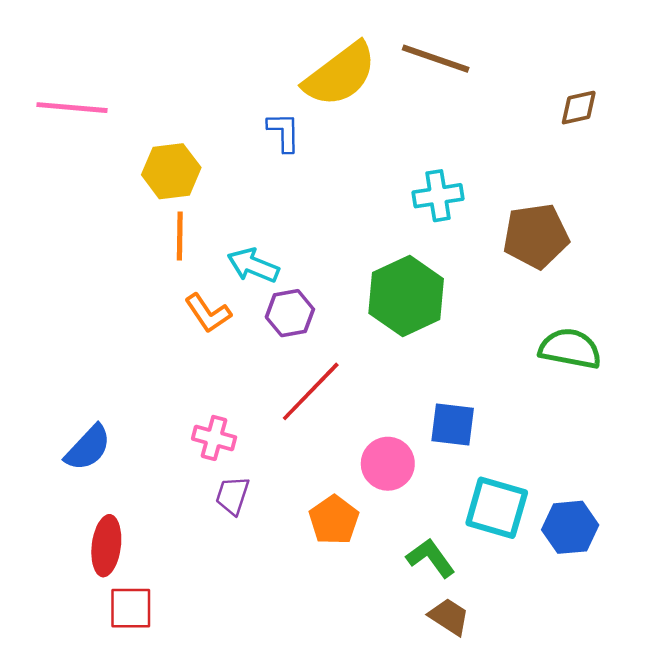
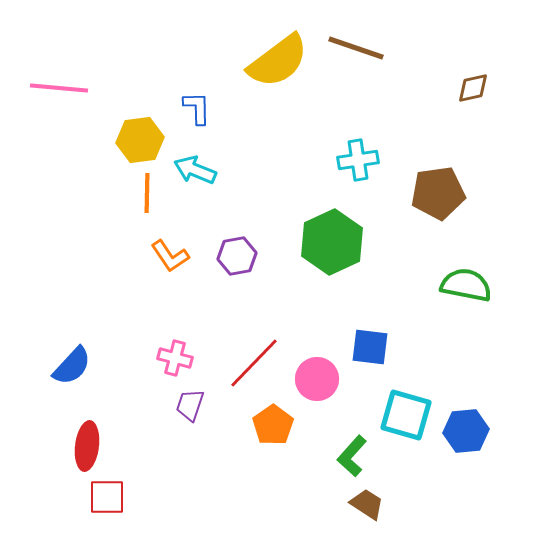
blue L-shape: (284, 132) -> (197, 108), moved
cyan arrow: (253, 265) -> (195, 170), moved
red line: (311, 391) -> (254, 363), moved
green L-shape: (431, 558) -> (352, 456), turned -102

